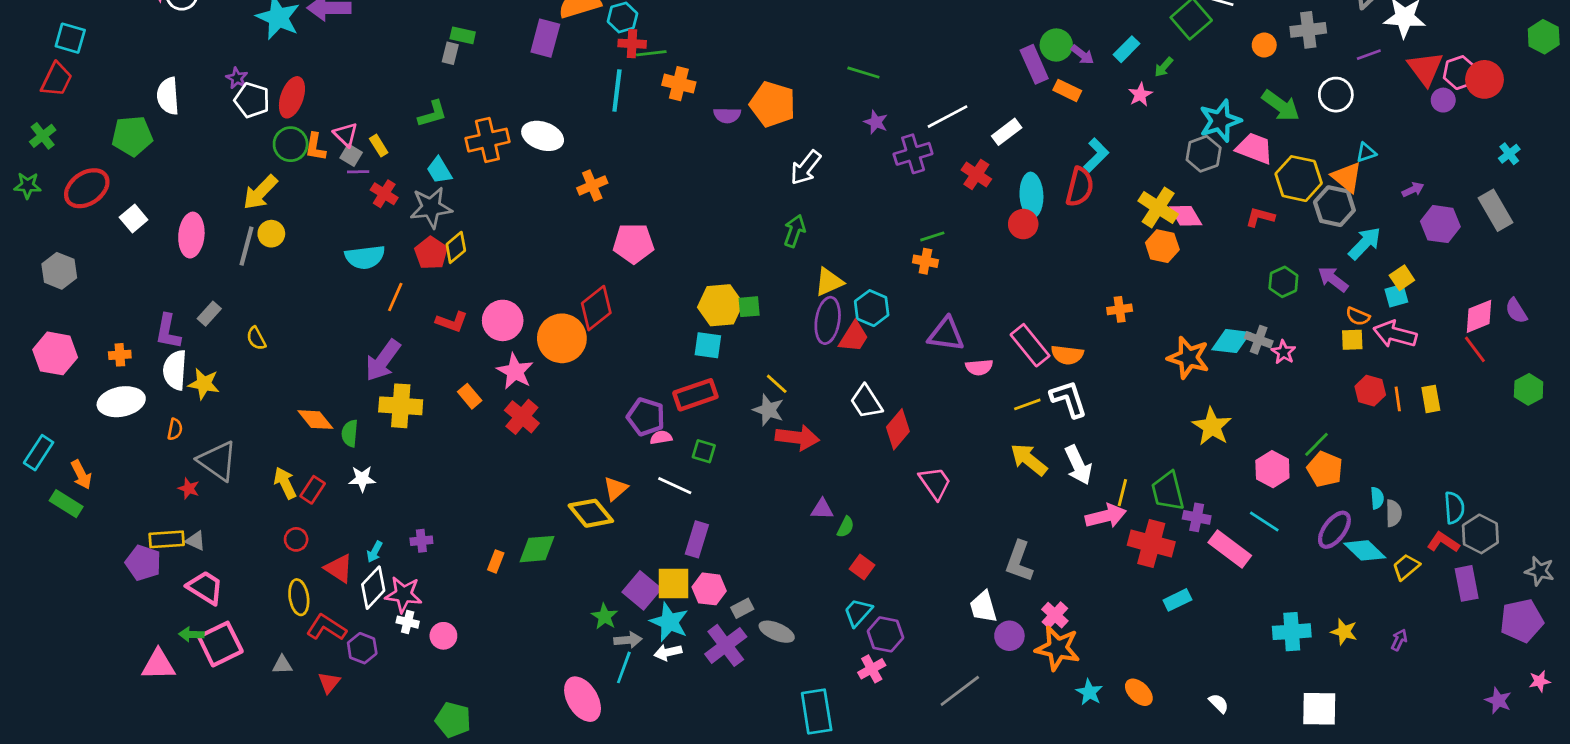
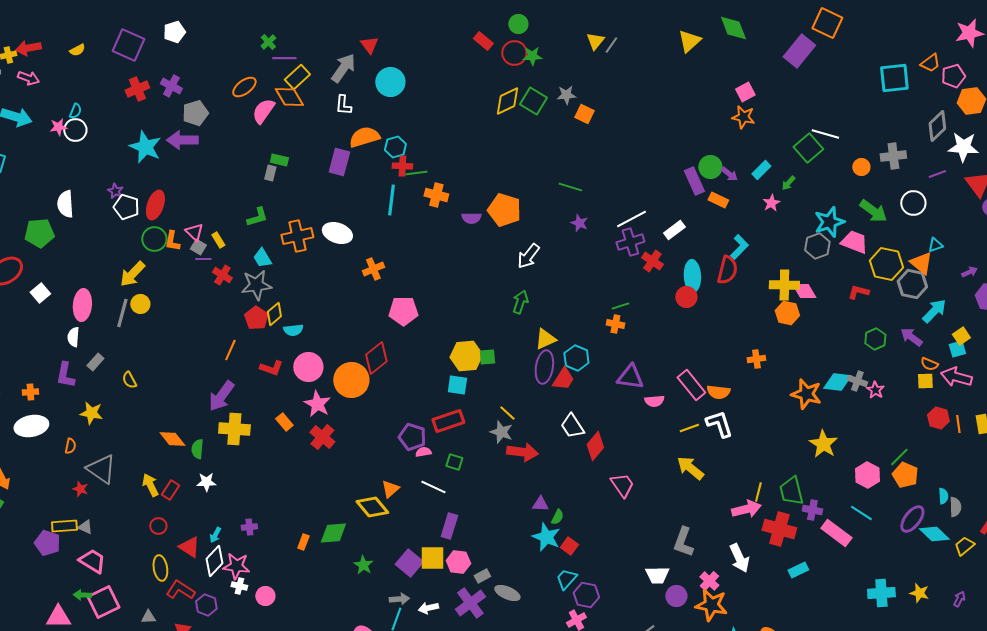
purple cross: (913, 154) -> (630, 242), moved
yellow cross: (1158, 208) -> (784, 285), turned -32
cyan semicircle: (365, 257) -> (293, 330), moved, size x0.7
white semicircle: (175, 370) -> (73, 337), moved, size x0.7
white arrow: (1078, 465) -> (739, 558), moved
white trapezoid: (983, 607) -> (657, 575), turned -75
green star: (605, 617) -> (363, 565), moved
cyan star: (669, 622) -> (546, 537), moved

